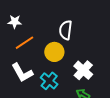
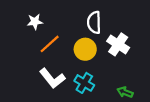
white cross: (83, 70) -> (118, 44), moved

